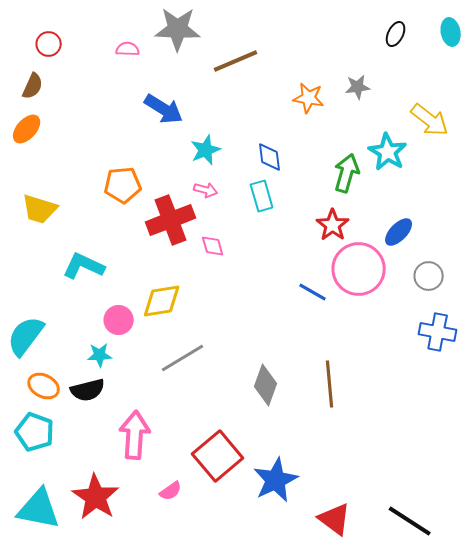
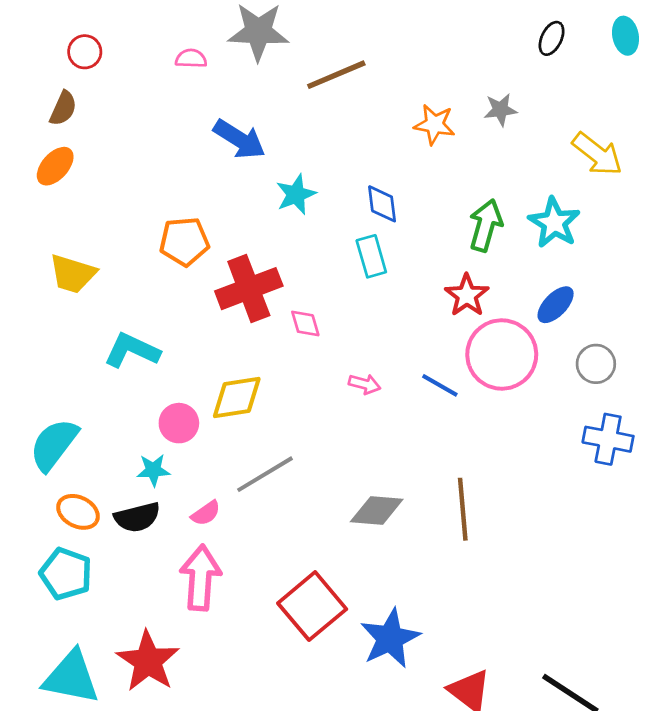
cyan star: (388, 152) -> (554, 223), moved
pink arrow: (206, 190) -> (365, 384), moved
gray diamond: (266, 385) -> (377, 511), turned 75
pink semicircle: (171, 491) -> (206, 513), moved

